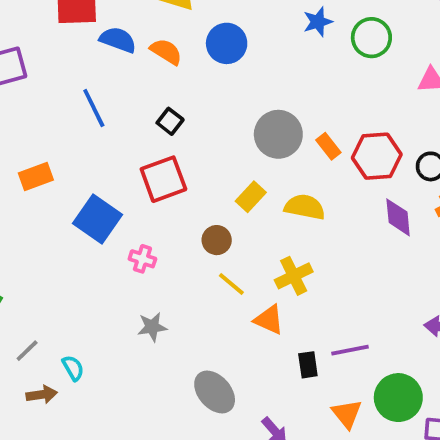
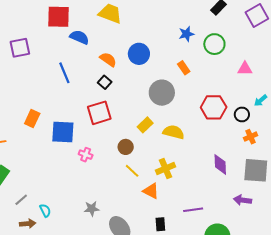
blue circle: (227, 43) -> (139, 54), moved
orange semicircle: (166, 52) -> (108, 59), moved
orange rectangle: (328, 146) -> (184, 68), moved
orange rectangle: (36, 176) -> (32, 119), moved, turned -48
purple diamond: (398, 217) -> (220, 164), moved
blue square: (98, 219) -> (63, 132), turned -35
gray star: (152, 327) -> (92, 209), moved
black rectangle: (308, 365) -> (160, 224), moved

